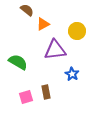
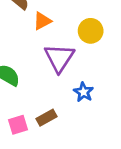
purple triangle: (55, 50) -> (59, 58), turned -50
brown rectangle: (46, 92) -> (46, 118), turned 72

